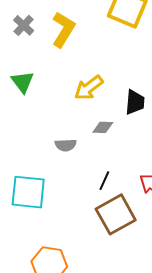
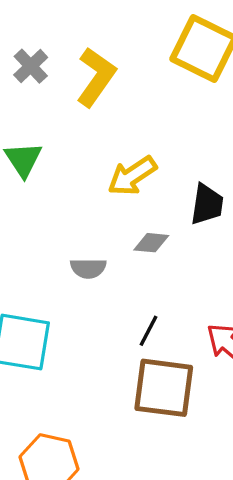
brown square: (116, 214) -> (164, 388), turned 33

